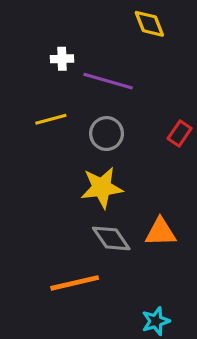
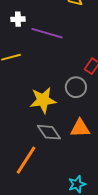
gray circle: (106, 134) -> (76, 87), moved
orange line: (75, 283) -> (26, 160), turned -44

